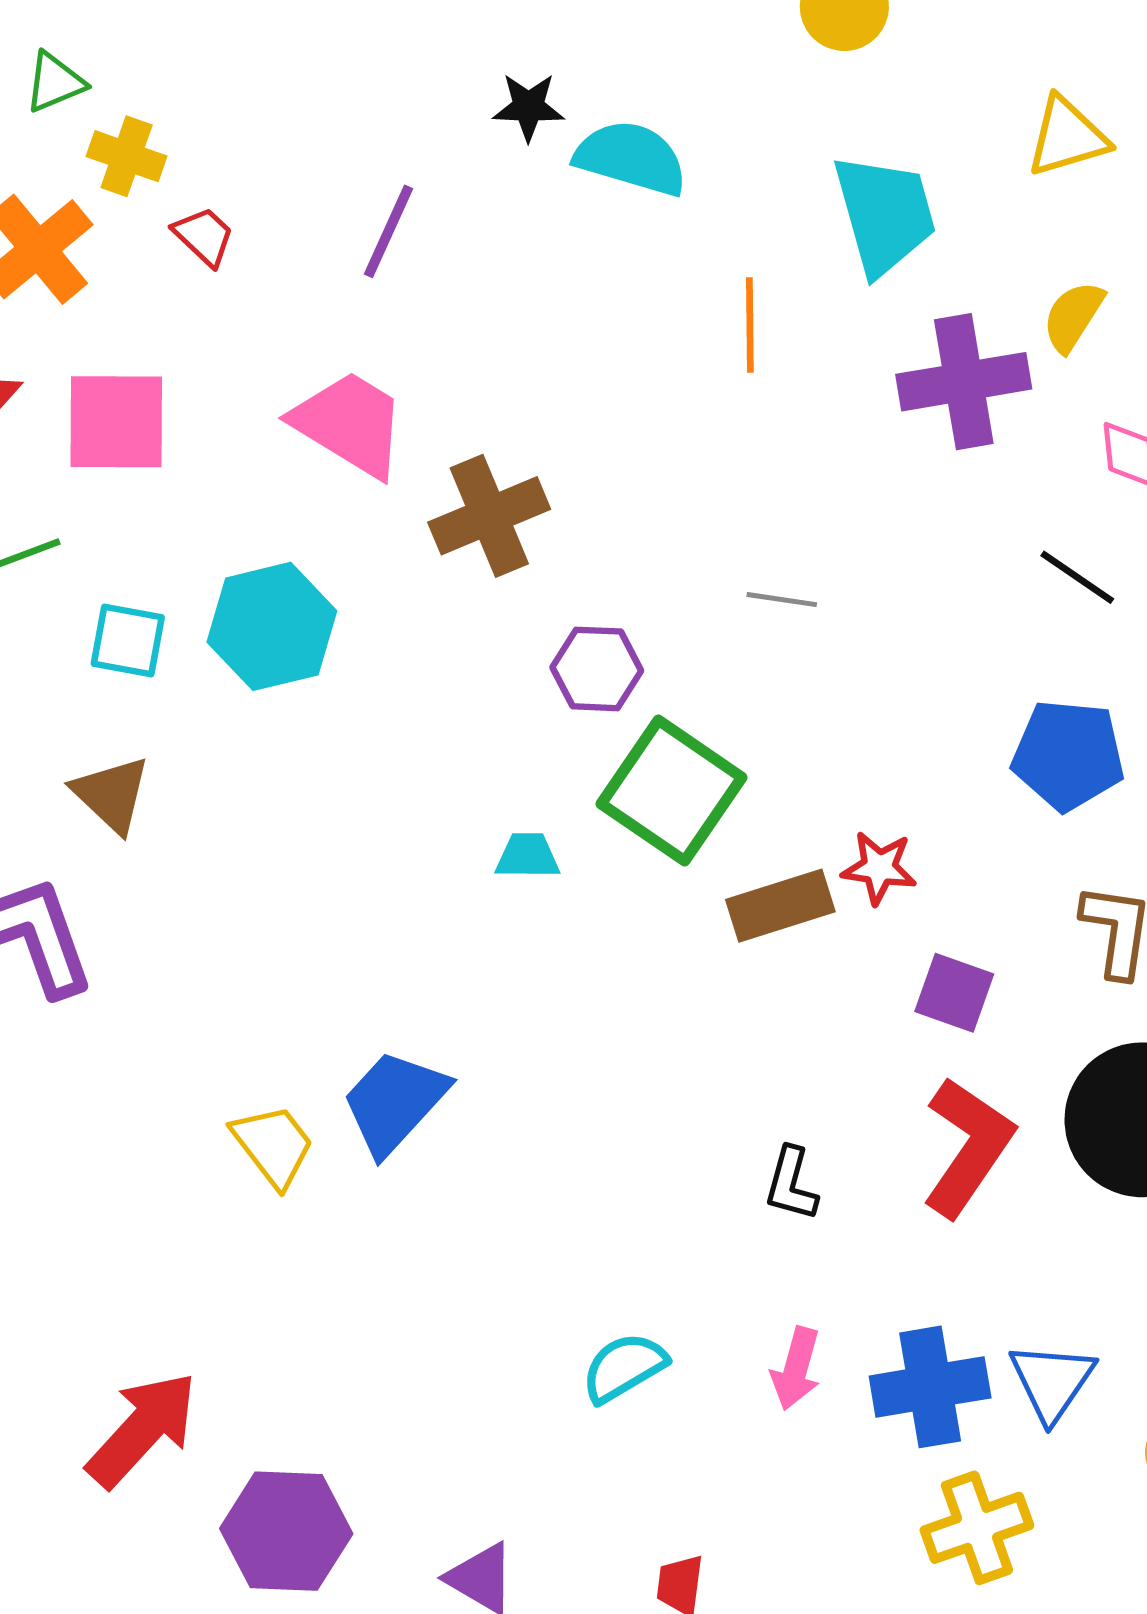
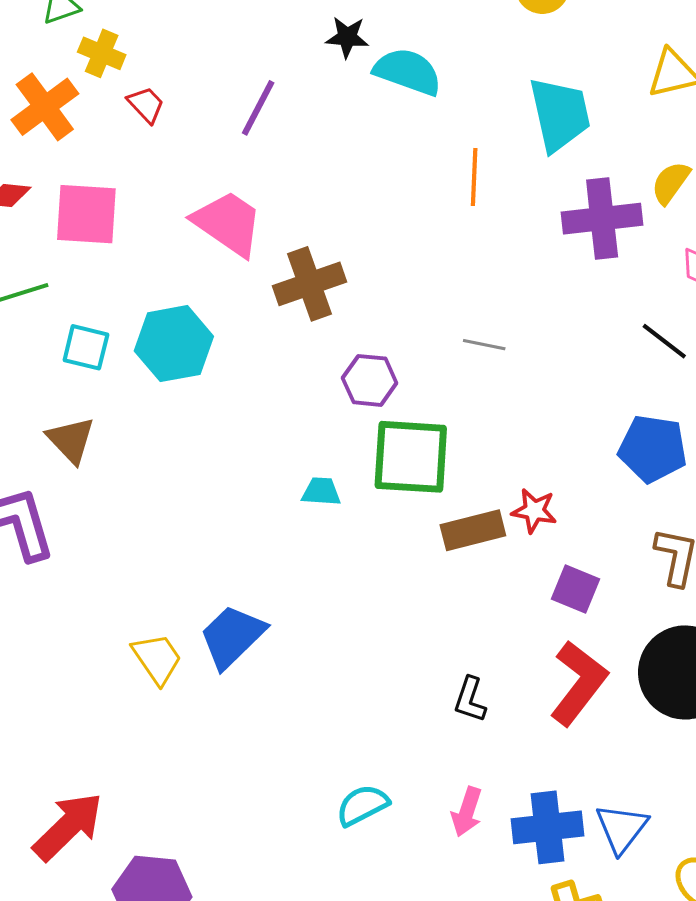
green square: (672, 791) -> (411, 457), turned -34

